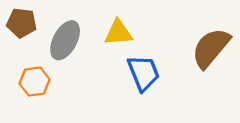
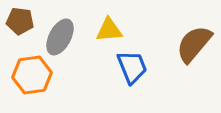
orange hexagon: (35, 82) -> (32, 75), size x1.4

